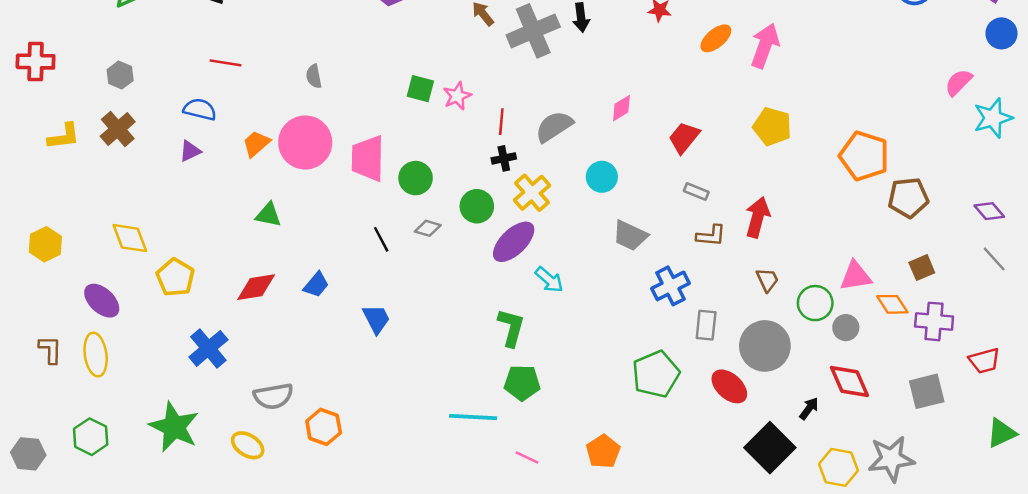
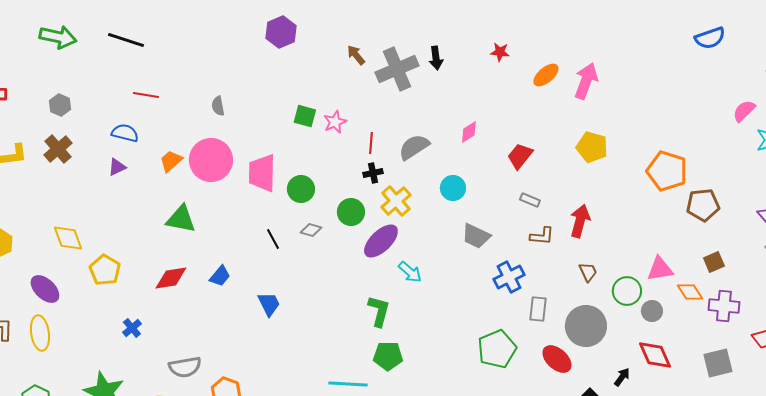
green triangle: (268, 215) -> (181, 219), size x1.4
blue cross: (208, 348) -> (132, 328), size x0.6

